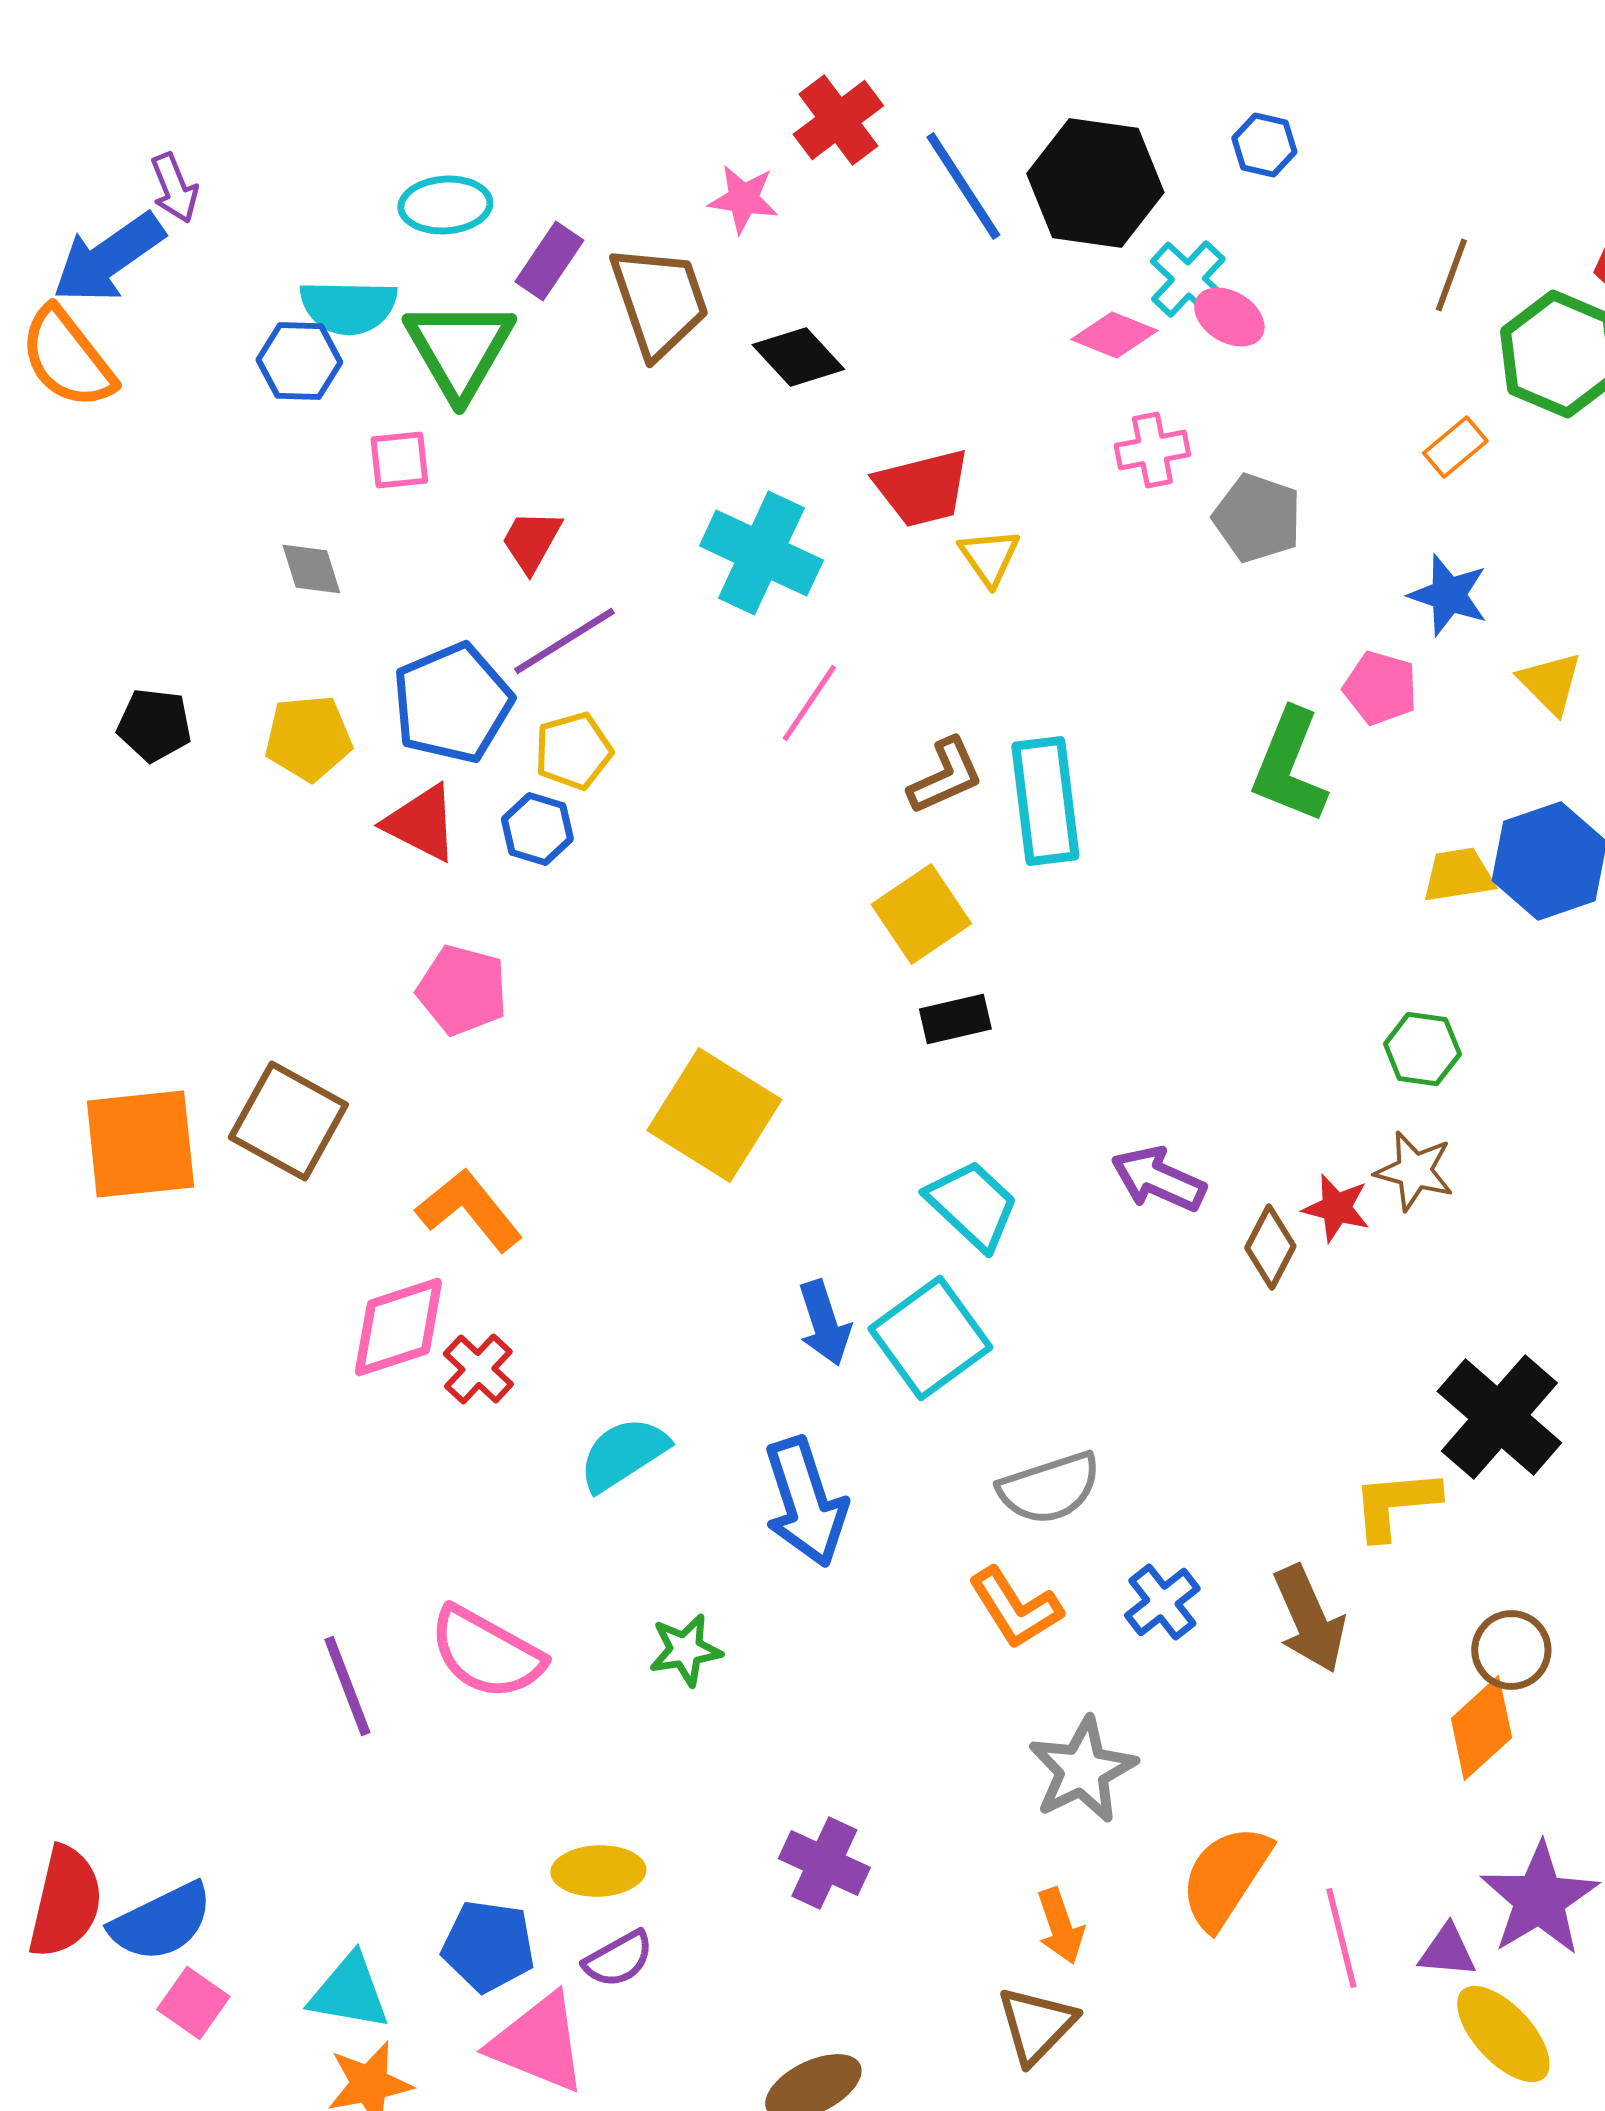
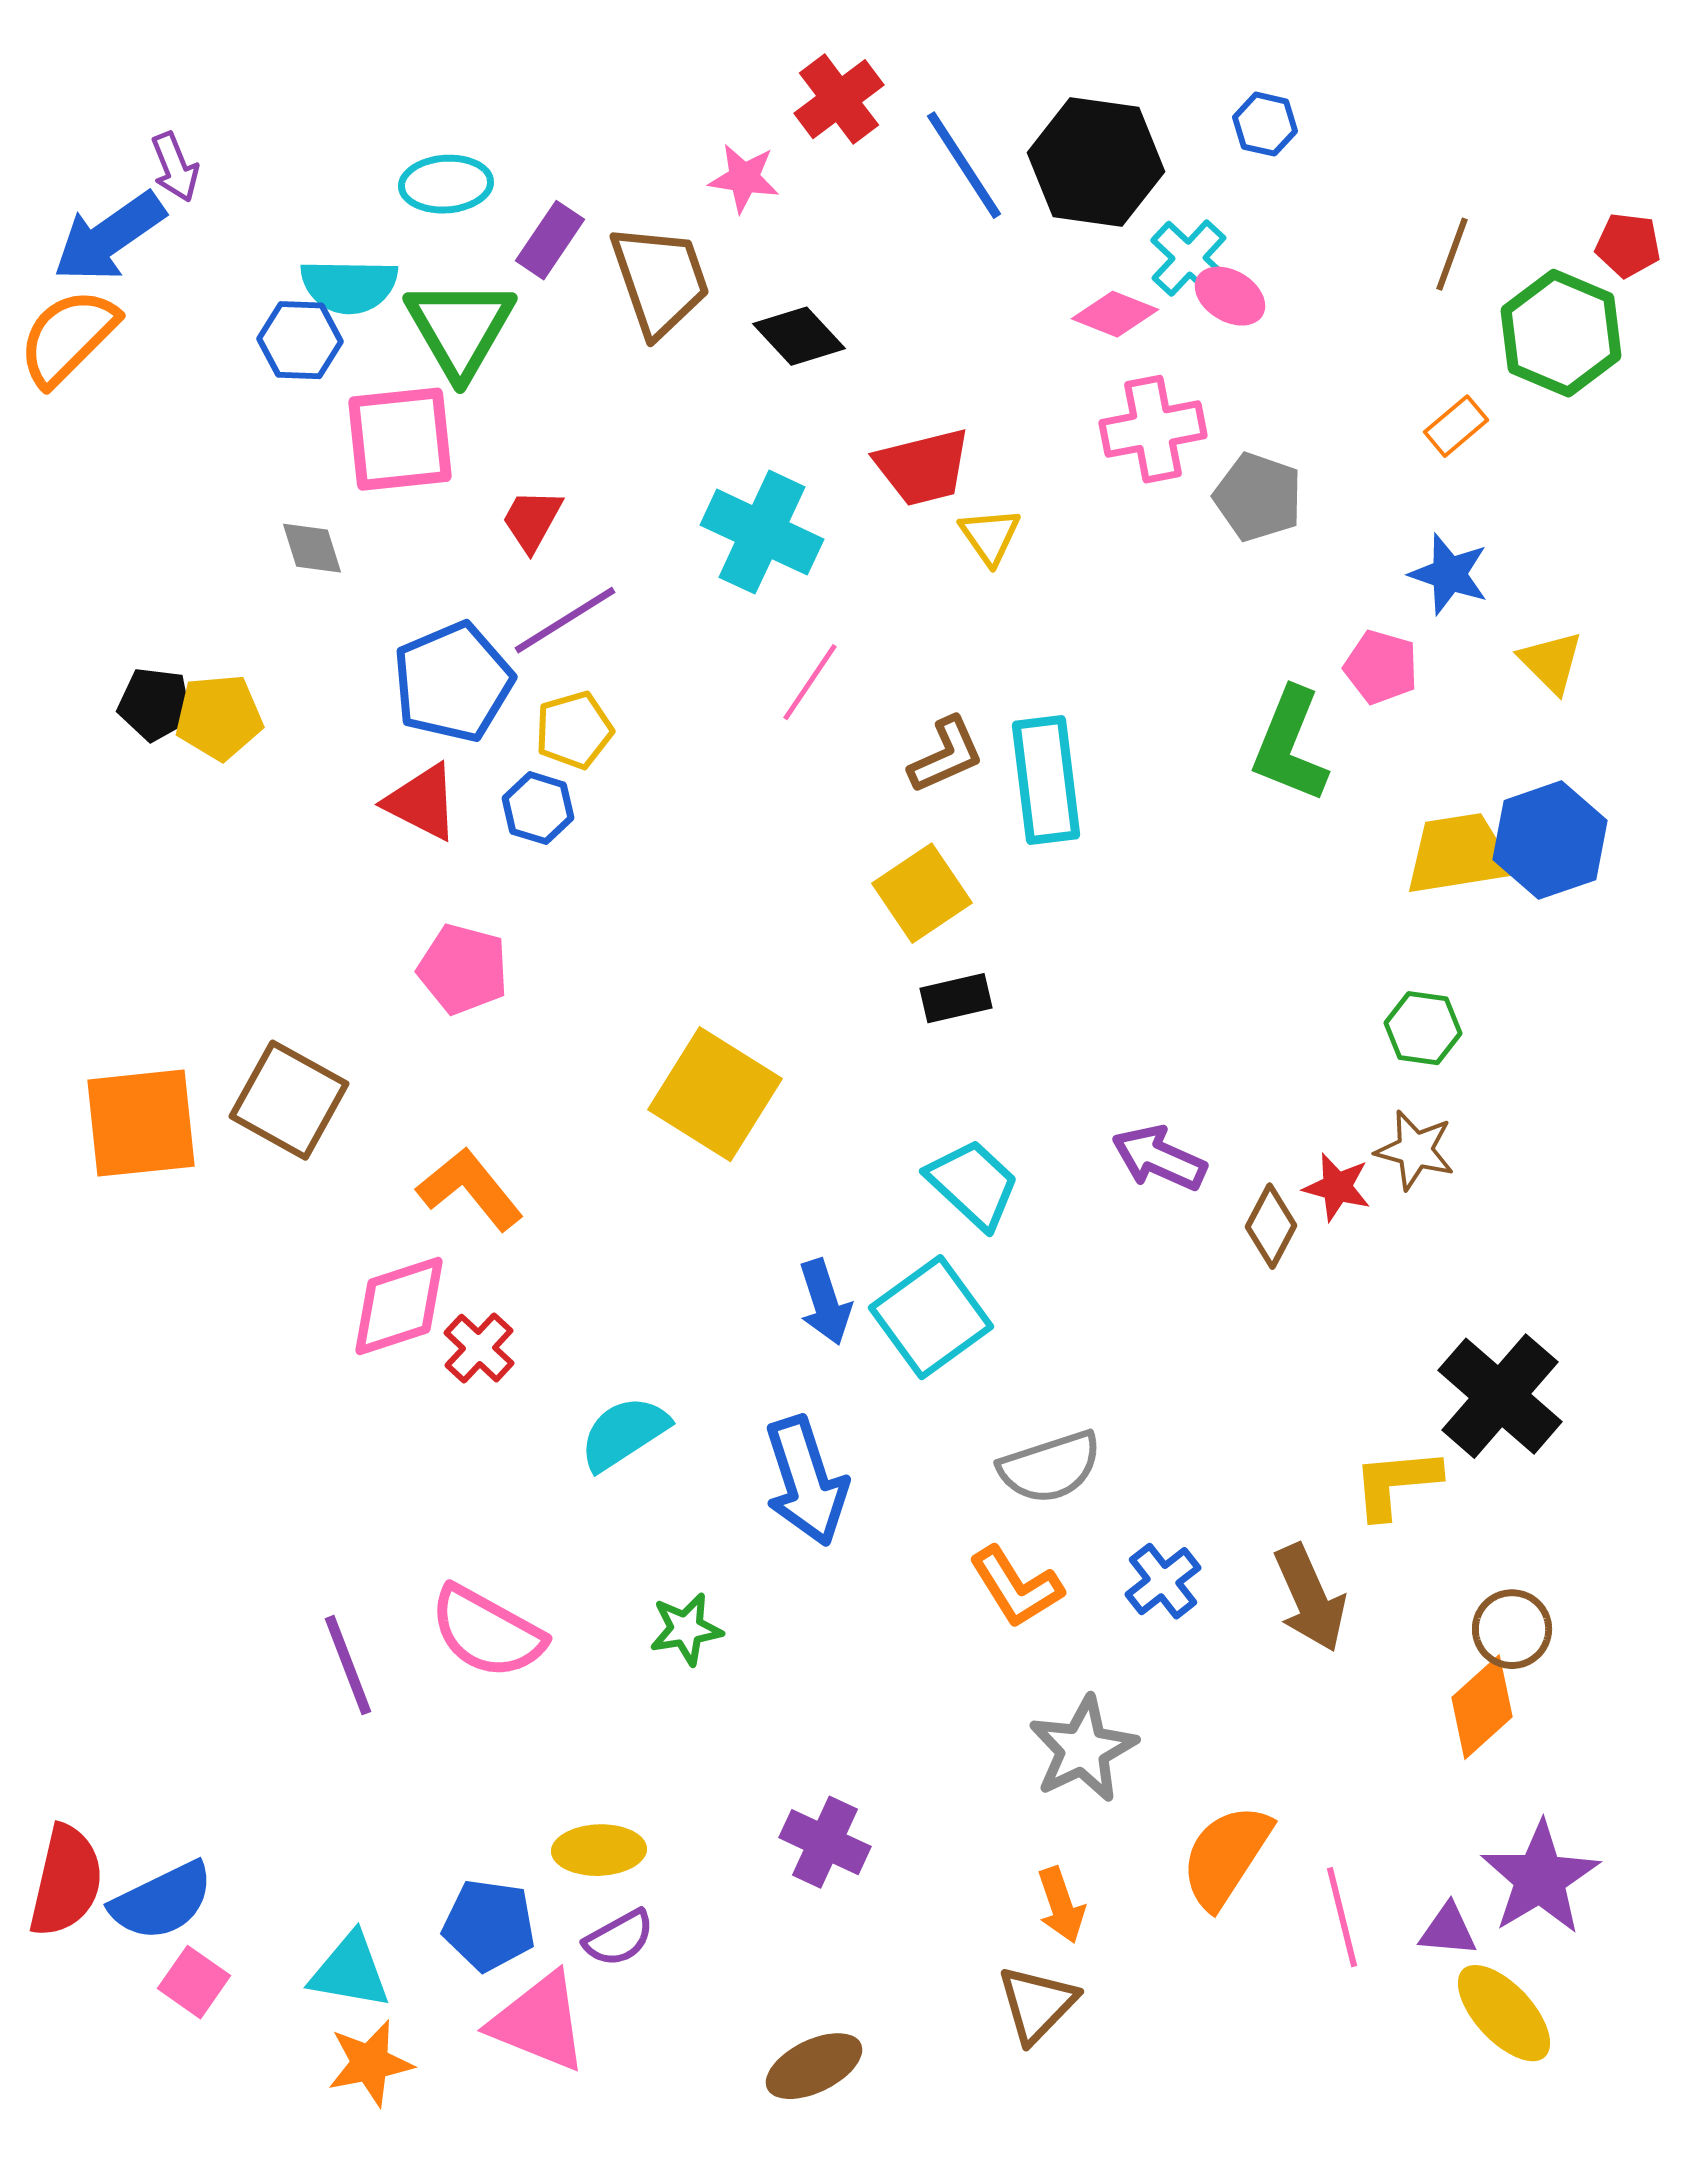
orange semicircle: (67, 358) -> (68, 337), turned 83
pink cross: (1152, 450) -> (1153, 429), size x1.4
pink square: (399, 460) -> (400, 439), size x1.8
yellow pentagon: (308, 738) -> (219, 717), moved
yellow trapezoid: (1458, 875) -> (1459, 854), size x1.5

